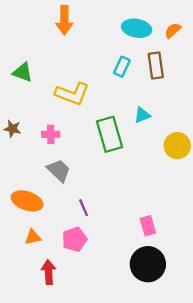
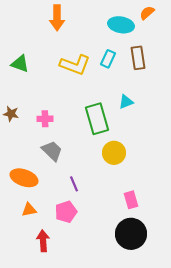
orange semicircle: (173, 30) -> (147, 13), moved
yellow L-shape: (72, 94) -> (75, 65), moved
yellow circle: (177, 146) -> (114, 153), moved

